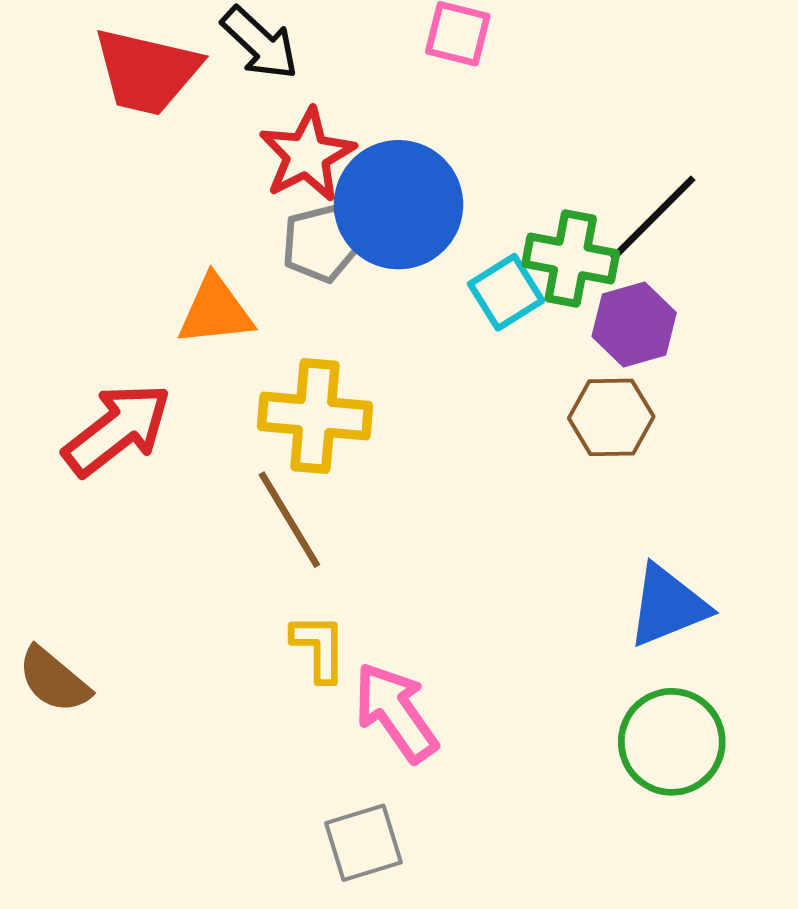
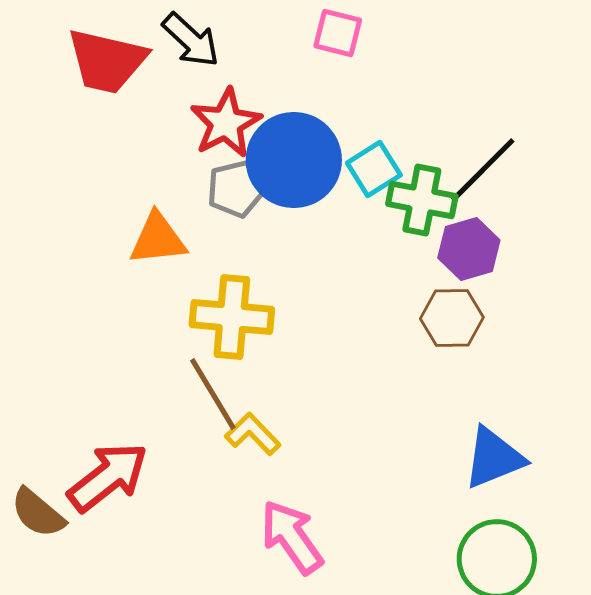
cyan square: (506, 292) -> (374, 169), moved
red arrow: (117, 430) -> (108, 477), moved
yellow L-shape: (319, 648) -> (253, 434), moved, turned -44

